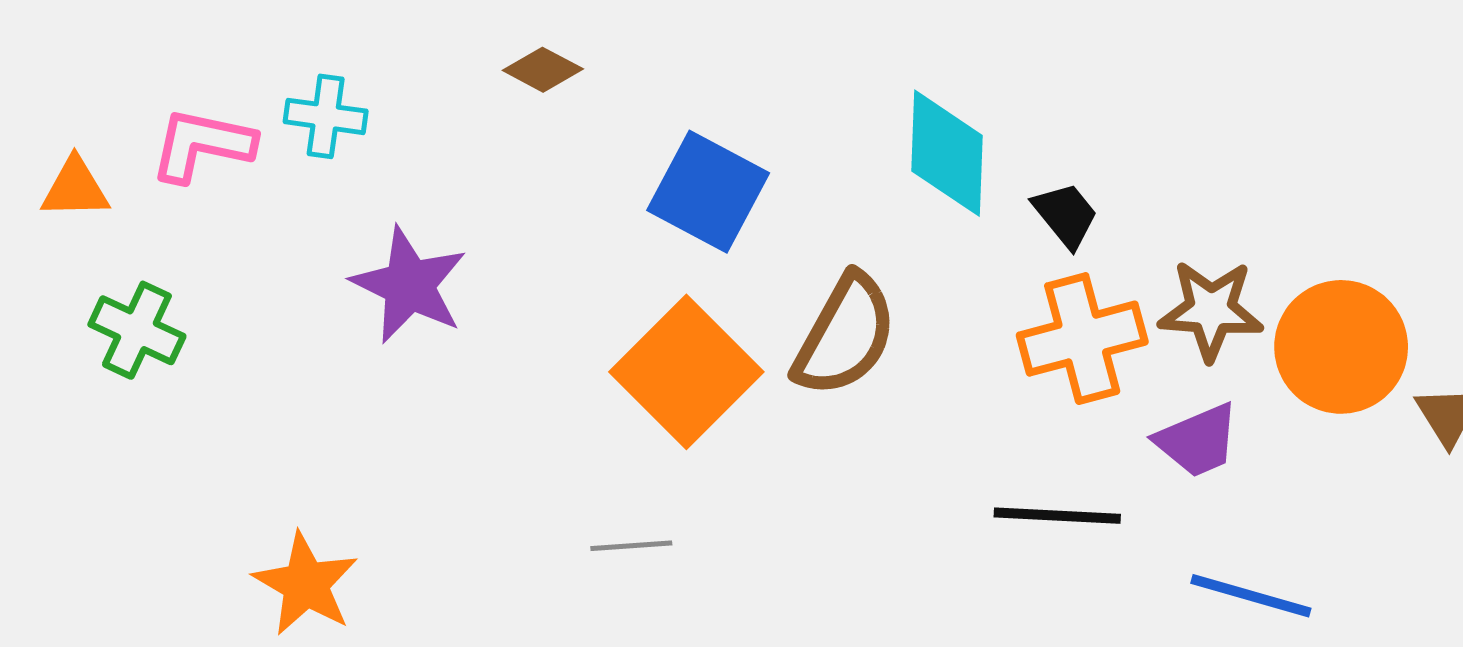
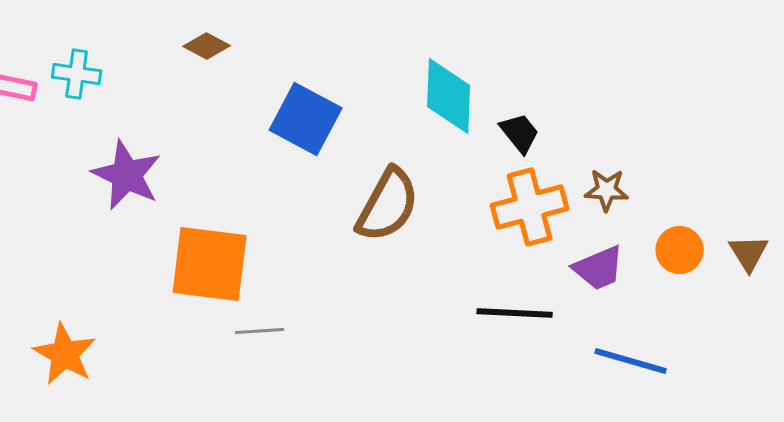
brown star: (1211, 310) -> (607, 190), size x0.7
orange circle: (1341, 347) -> (680, 250), moved, size x0.6
orange square: (686, 372) -> (210, 264), moved, turned -38

